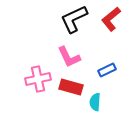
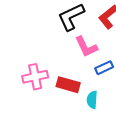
pink L-shape: (69, 57) -> (86, 47), moved

